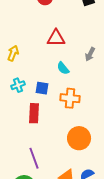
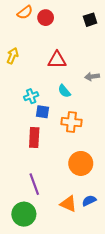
yellow arrow: (13, 53) -> (12, 56), moved
gray arrow: (90, 54) -> (92, 77), turned 56
cyan cross: (18, 85) -> (31, 96), moved

